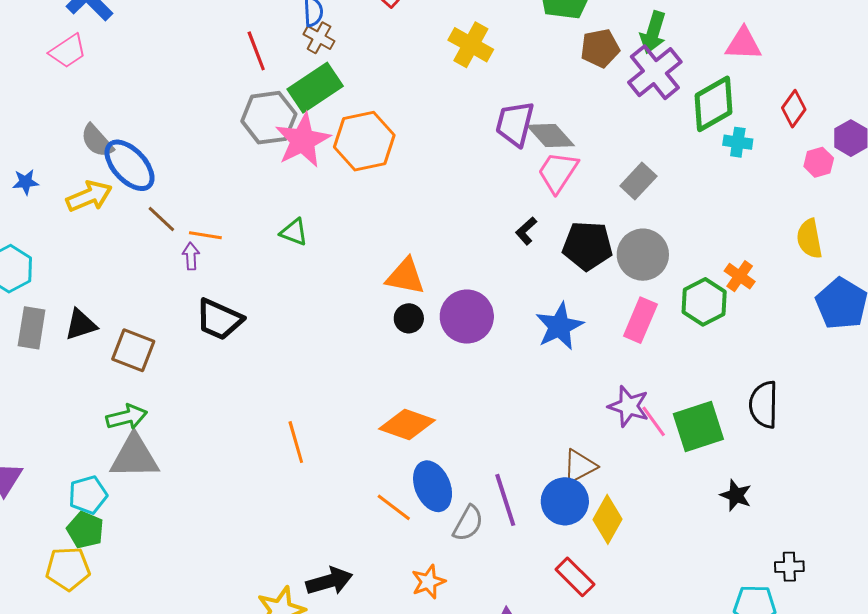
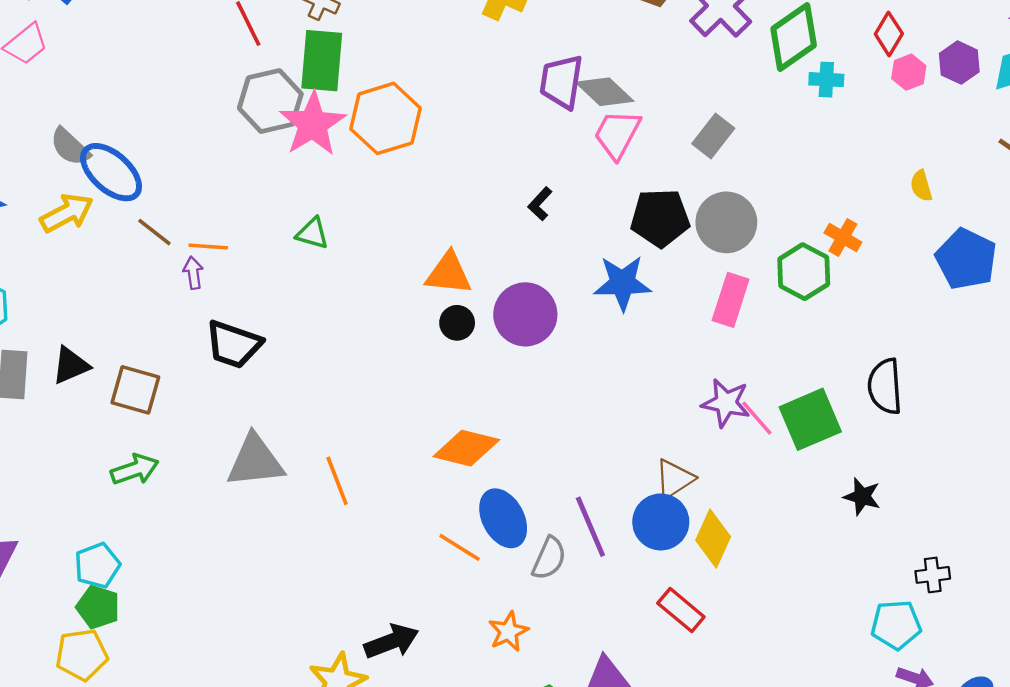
green rectangle: (315, 88) -> (322, 61), turned -46
pink hexagon: (819, 162) -> (909, 72), moved
black L-shape: (526, 231) -> (540, 204), moved
yellow semicircle: (809, 239) -> (921, 186), size x0.7
blue star: (559, 326) -> (622, 283), moved, turned 30
gray triangle: (134, 457) -> (255, 461), moved

